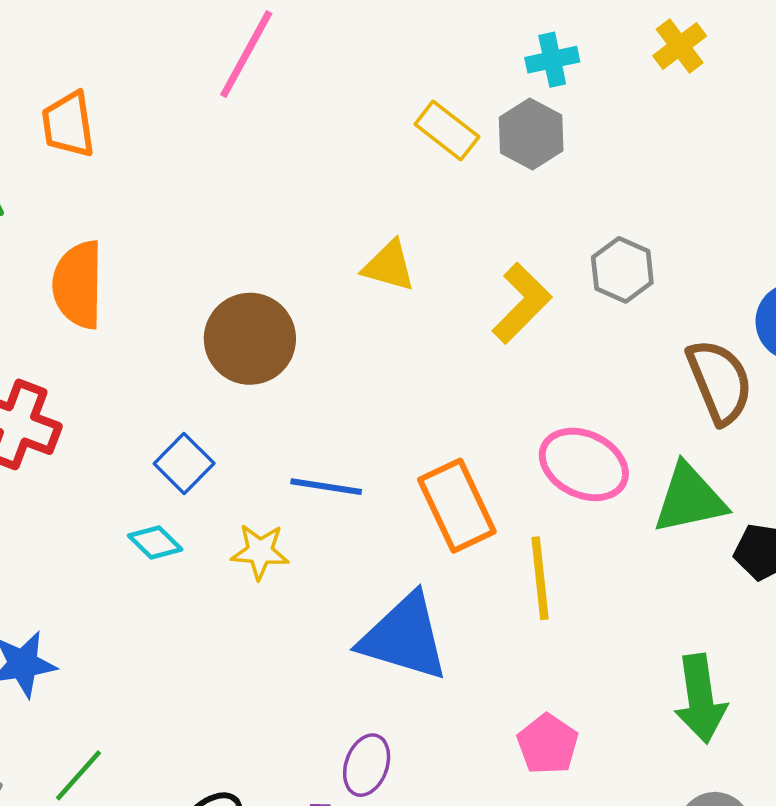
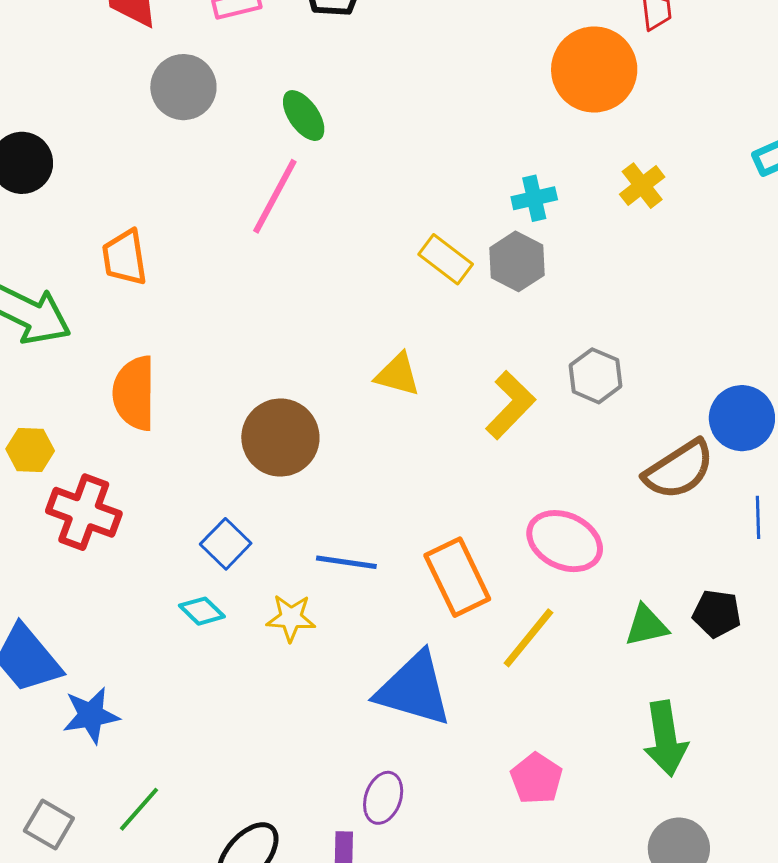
brown semicircle: (720, 382) -> (679, 470), turned 80
green triangle: (690, 499) -> (646, 626), moved, size x0.7
yellow line: (540, 578) -> (528, 638), turned 46

